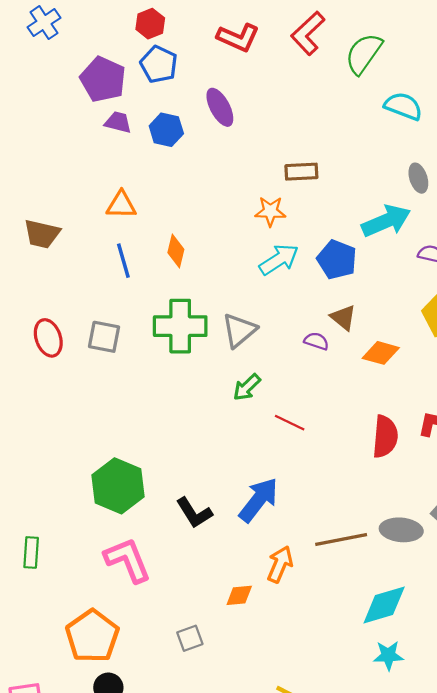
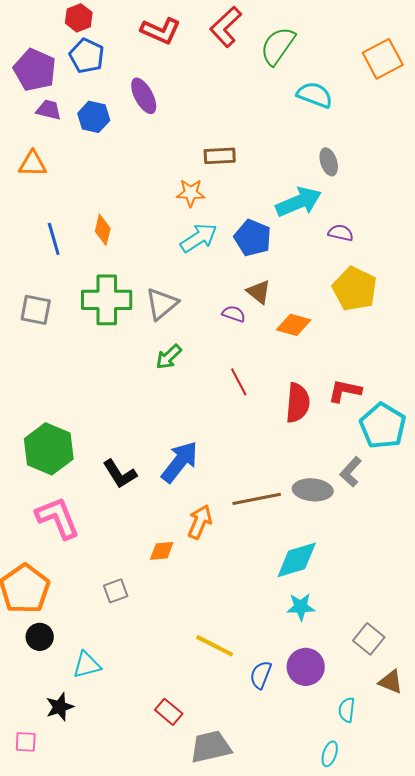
orange triangle: (121, 205) -> (33, 164), moved
red line: (290, 423) -> (239, 382), moved, turned 36

